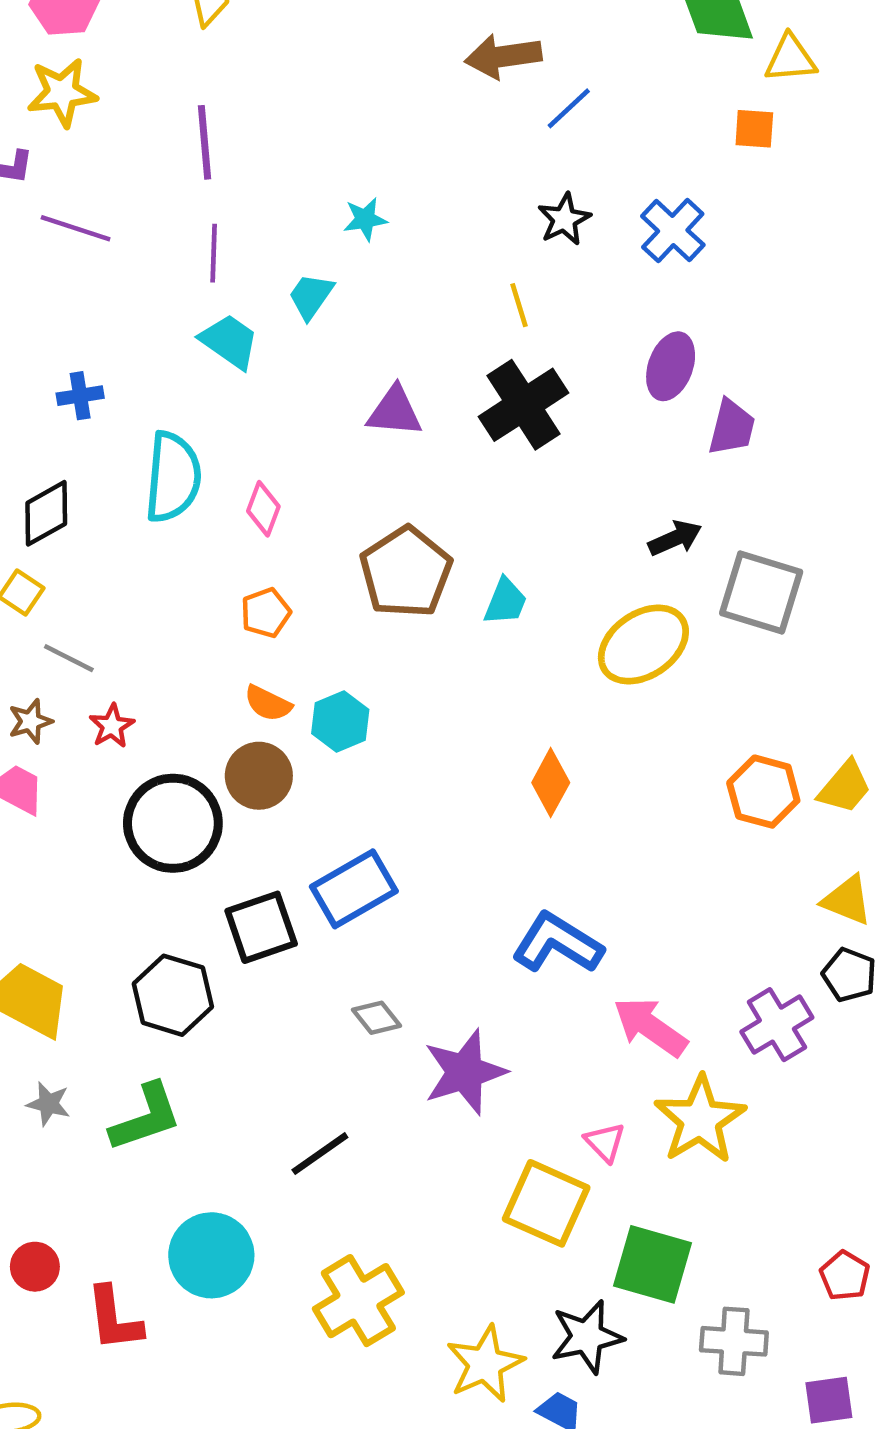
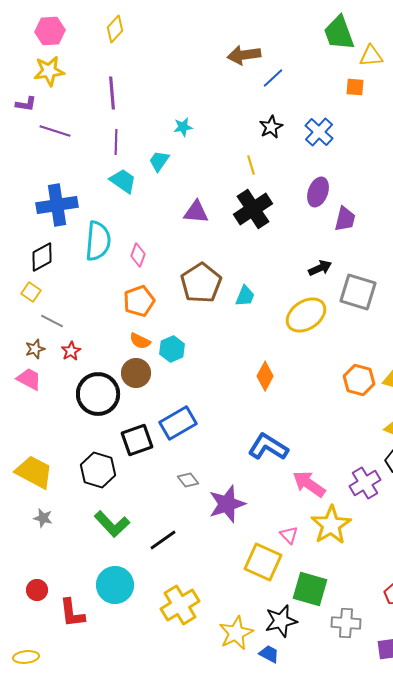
blue cross: (80, 396) -> (57, 205), size x2.0
orange pentagon: (266, 613) -> (139, 301), size x1.4
green L-shape: (146, 1117) -> (112, 524), moved, turned 66

